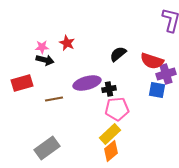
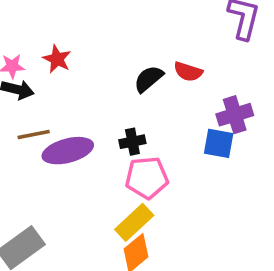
red semicircle: (152, 61) -> (188, 72), moved, size x0.7
purple ellipse: (87, 83) -> (68, 151), moved
brown line: (54, 99) -> (34, 134), moved

